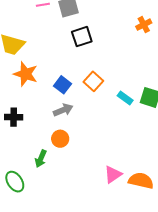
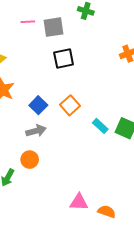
pink triangle: (113, 175) -> (79, 202), turned 30
orange semicircle: (141, 181) -> (107, 212), size x0.7

